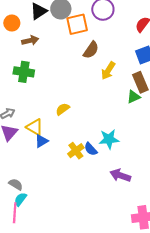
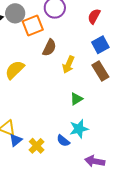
green triangle: (134, 97) -> (76, 99), moved
yellow semicircle: (63, 109) -> (15, 70), moved, size x1.5
yellow cross: (76, 151) -> (37, 146), moved

